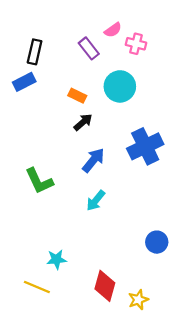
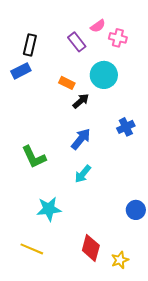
black arrow: (83, 122) -> (81, 101), moved
blue cross: (145, 146) -> (126, 127), size x0.6
cyan star: (56, 259) -> (49, 209), moved, size x1.4

